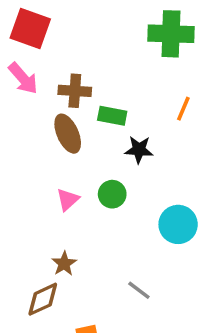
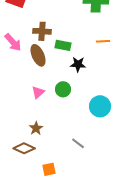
pink arrow: (23, 78) -> (13, 42), moved
orange line: (183, 109) -> (103, 41), turned 64
brown diamond: (43, 299) -> (24, 148), turned 50

